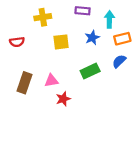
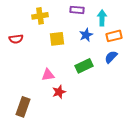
brown rectangle: (25, 83) -> (23, 107), moved

